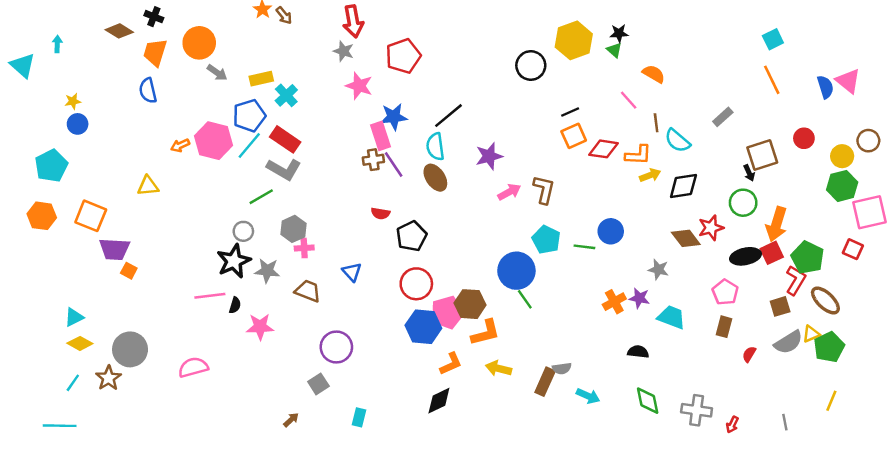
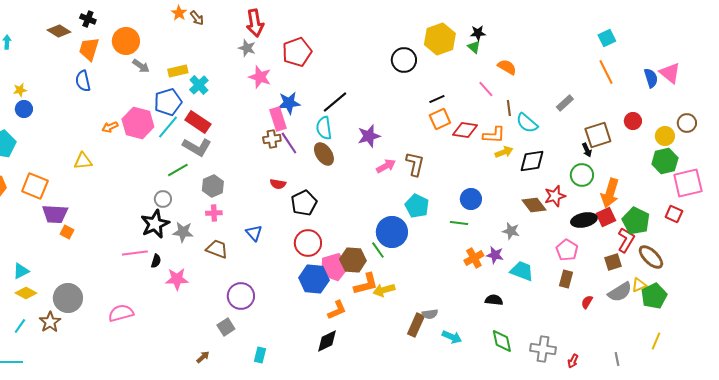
gray hexagon: (293, 229) -> (213, 186), moved
green line: (584, 247) -> (459, 223), moved
green line: (525, 299) -> (378, 250), moved
yellow arrow: (499, 368) -> (384, 290), moved, turned -30

